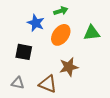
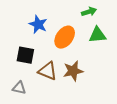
green arrow: (61, 11) -> (89, 12), moved
brown triangle: (48, 84) -> (48, 71), moved

